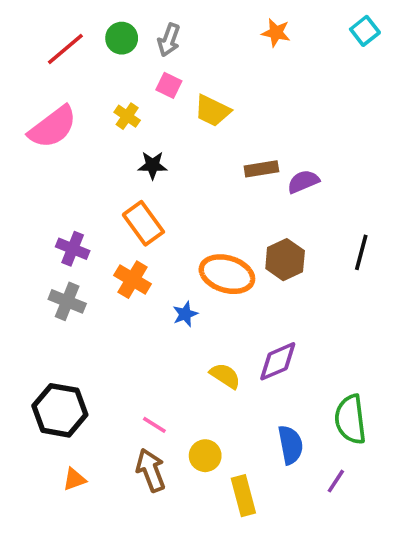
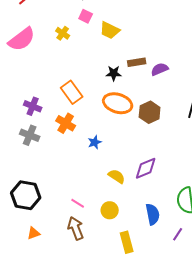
black star: (153, 165) -> (114, 73), moved
orange ellipse: (227, 274) -> (118, 103), moved
yellow circle: (205, 456) -> (110, 210), moved

